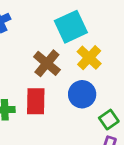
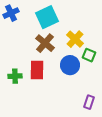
cyan square: (71, 27) -> (47, 17), moved
green square: (109, 120) -> (89, 55), moved, turned -32

